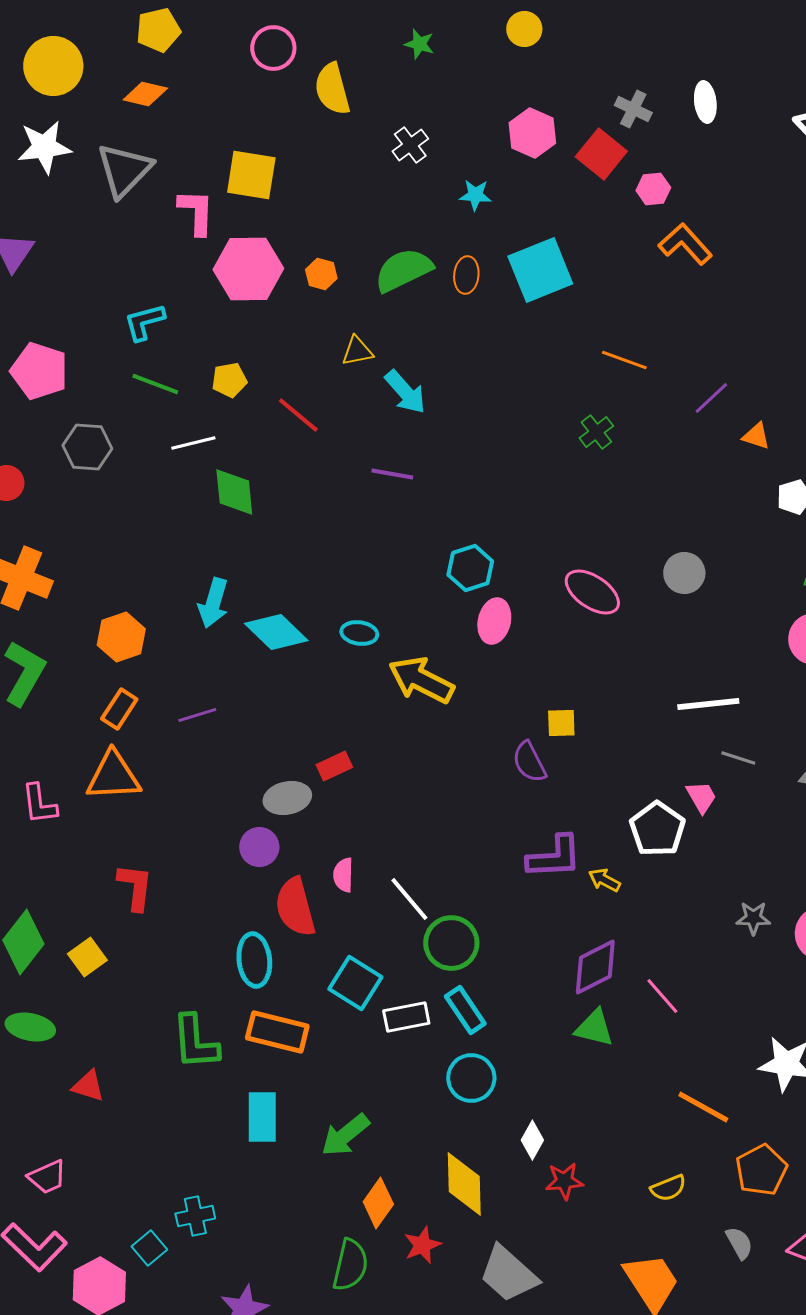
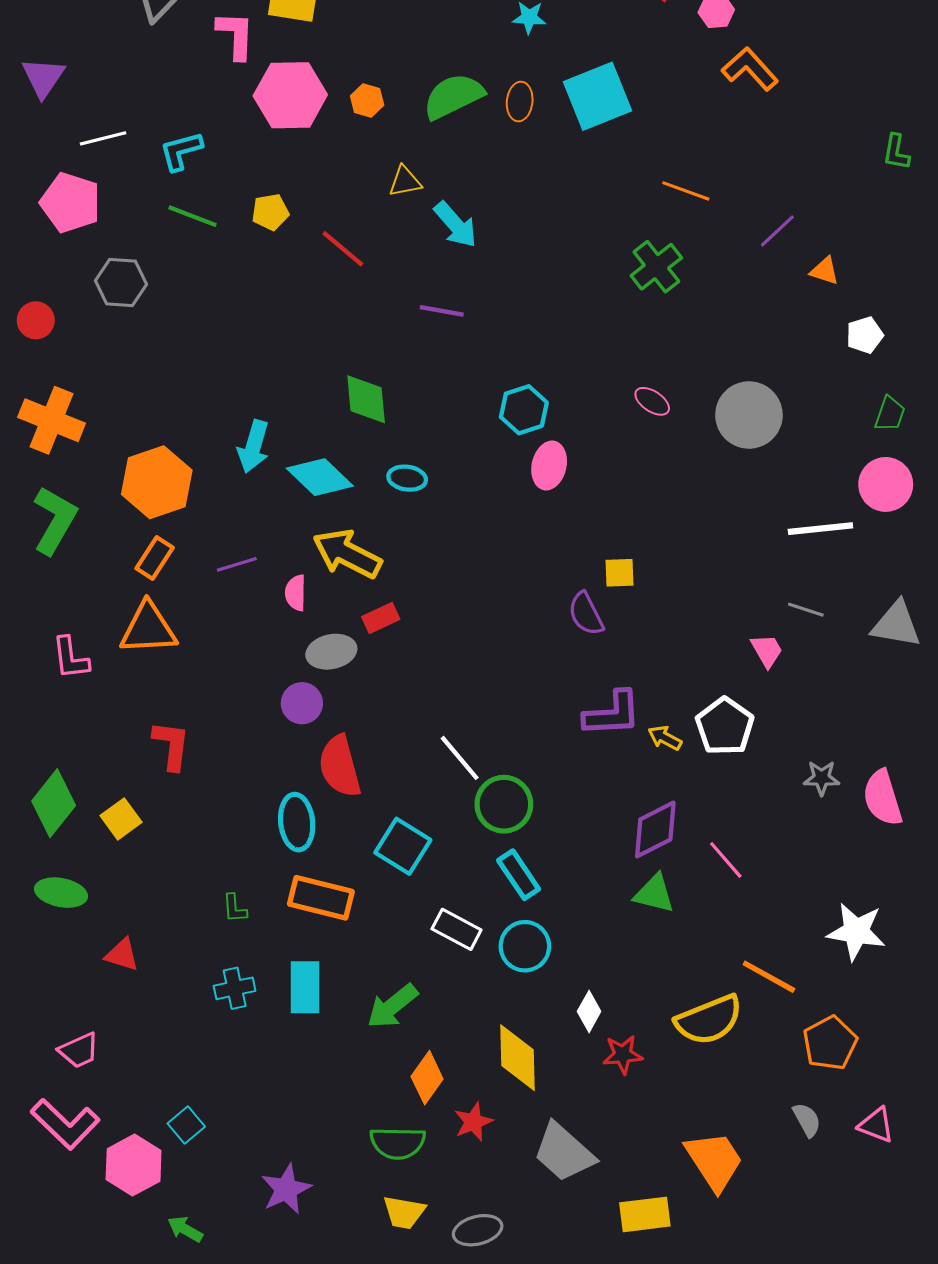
green cross: (596, 432) -> (656, 267), size x1.4
white line: (193, 443) -> (103, 138), moved
green diamond: (234, 492) -> (366, 399), moved
gray circle: (684, 573) -> (749, 415), size x1.5
pink ellipse: (592, 592) -> (652, 401), moved, size x0.6
orange hexagon: (121, 637) -> (157, 482), size x1.4
yellow arrow: (421, 680) -> (347, 554), moved
white line: (708, 704) -> (820, 529), moved
white pentagon: (657, 829) -> (725, 726), moved
pink semicircle: (343, 875) -> (296, 593), moved
white rectangle: (406, 1017) -> (457, 929), moved, turned 39
green L-shape: (195, 1042) -> (235, 908), size x0.5
yellow semicircle: (668, 1188) -> (709, 1020), moved, size x1.8
cyan cross: (195, 1216) -> (235, 988), moved
green semicircle: (350, 1265) -> (398, 1143), turned 78

